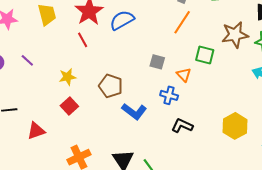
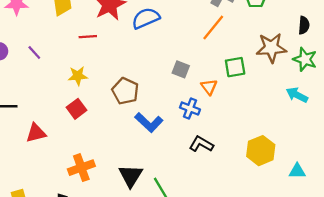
red line: (83, 40) -> (88, 37), moved, turned -70
green square: (205, 55) -> (235, 67), turned -30

